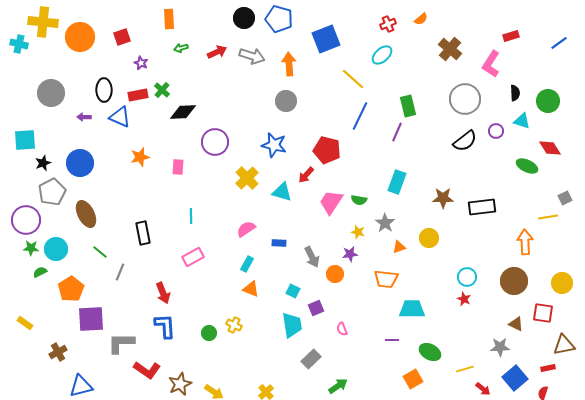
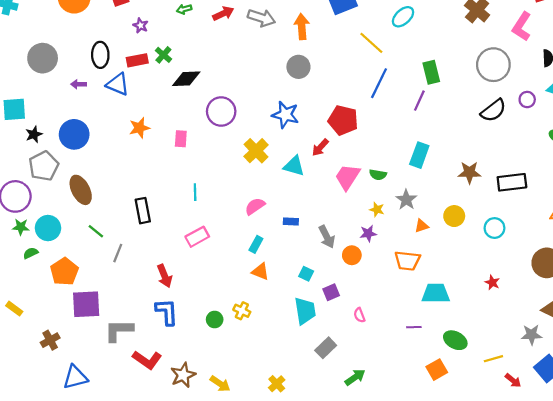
cyan circle: (467, 277) -> (494, 228), moved

